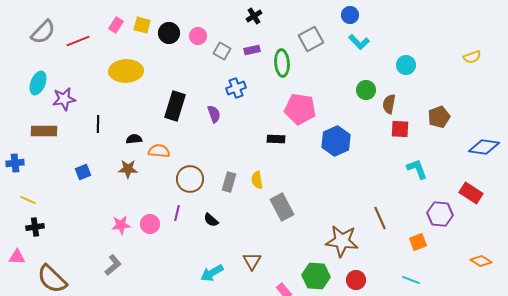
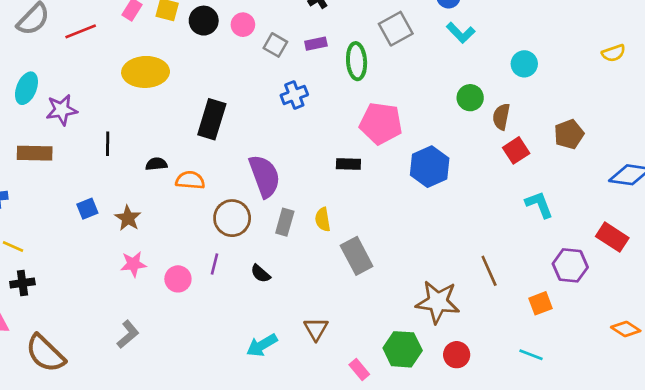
purple semicircle: (214, 114) -> (265, 176), moved, size x1.8
red square: (400, 129) -> (516, 150), turned -36
brown star: (128, 169) -> (128, 218), moved, turned 30
pink star: (121, 225) -> (133, 264), moved

